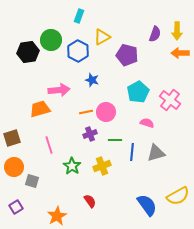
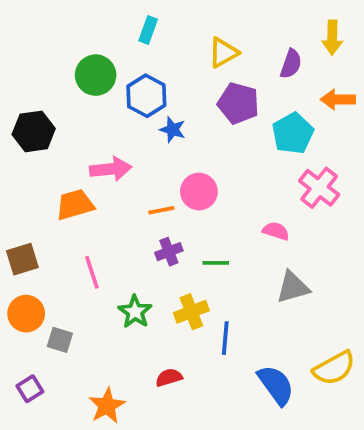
yellow arrow: (177, 31) -> (332, 38), moved
yellow triangle: (102, 37) -> (223, 53), moved
black hexagon: (28, 52) -> (34, 131), moved
blue star: (92, 80) -> (173, 130), moved
cyan pentagon: (138, 92) -> (293, 133), moved
pink circle: (106, 112) -> (199, 192), moved
blue line: (132, 152) -> (225, 338), moved
red semicircle: (90, 201) -> (169, 377), turned -72

